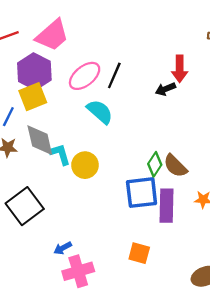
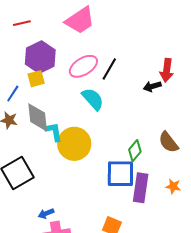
pink trapezoid: (52, 35) -> (80, 20), moved
yellow square: (33, 97) -> (36, 79), size x0.7
yellow circle: (85, 165) -> (74, 144), size x1.4
brown semicircle: (175, 166) -> (168, 142), moved

